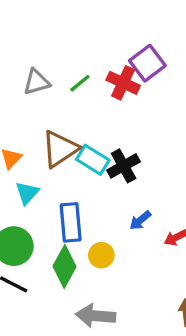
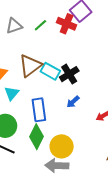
blue arrow: (140, 220) -> (73, 102), moved
yellow circle: (101, 255) -> (62, 146), moved, size x1.5

